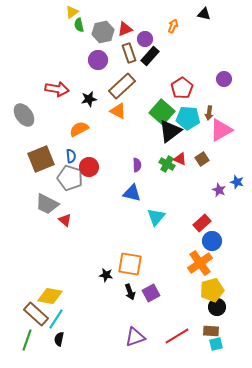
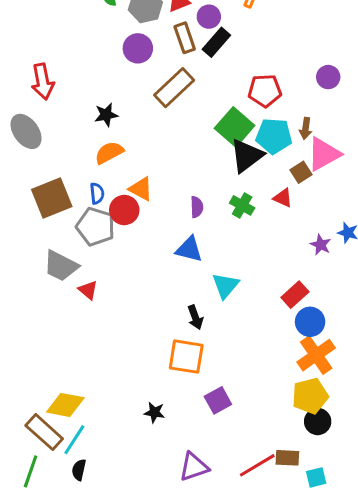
red pentagon: (182, 88) -> (265, 91), turned 30
red arrow: (57, 89) -> (43, 82), moved, turned 70
black star: (89, 99) -> (106, 115), moved
orange triangle: (118, 111) -> (141, 189), moved
red triangle: (180, 159) -> (283, 198), moved
brown square: (202, 159) -> (301, 172), moved
orange cross: (200, 263) -> (316, 355), moved
black star: (106, 275) -> (154, 412), moved
black arrow: (130, 292) -> (195, 317), moved
brown rectangle: (211, 331) -> (287, 458), moved

